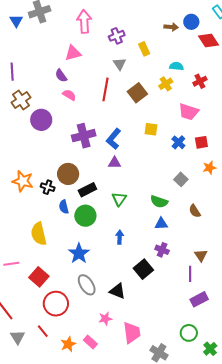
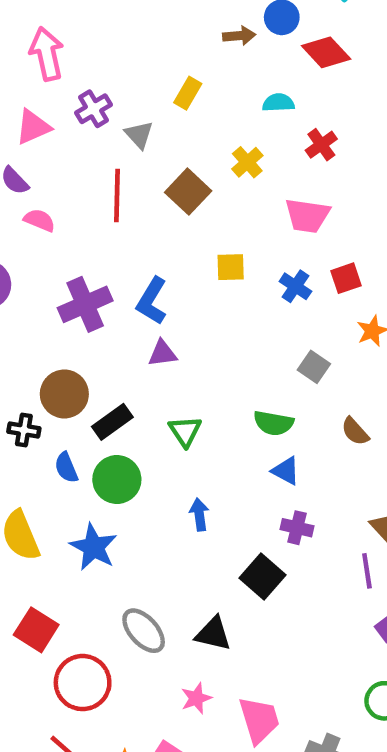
purple cross: (117, 36) -> (93, 109), moved
yellow rectangle: (144, 49) -> (188, 93), turned 64
cyan semicircle: (176, 66) -> (278, 103), moved
blue triangle: (161, 224) -> (286, 471), turned 40
blue star: (79, 253) -> (94, 547), moved

